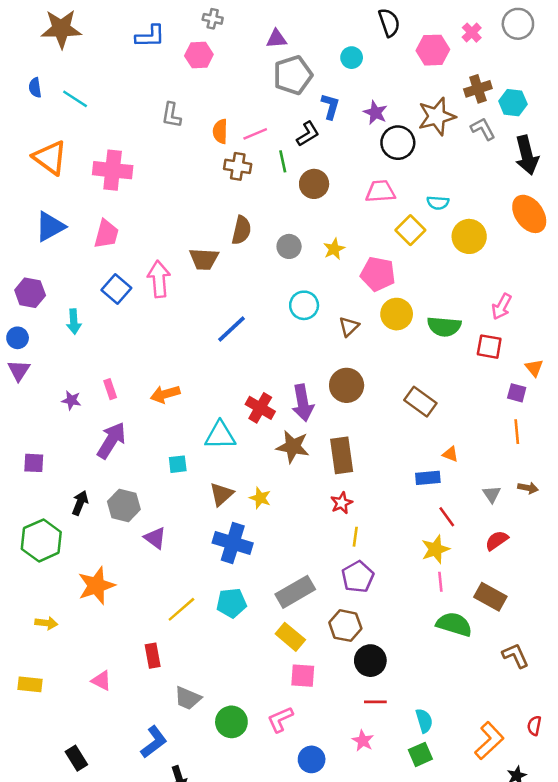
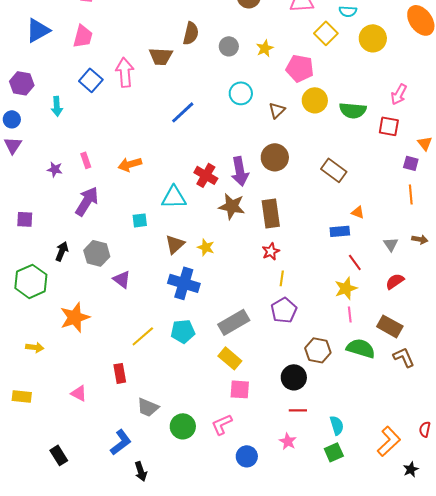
brown hexagon: (345, 626) -> (318, 350), moved
brown L-shape: (515, 656) -> (404, 357), moved

